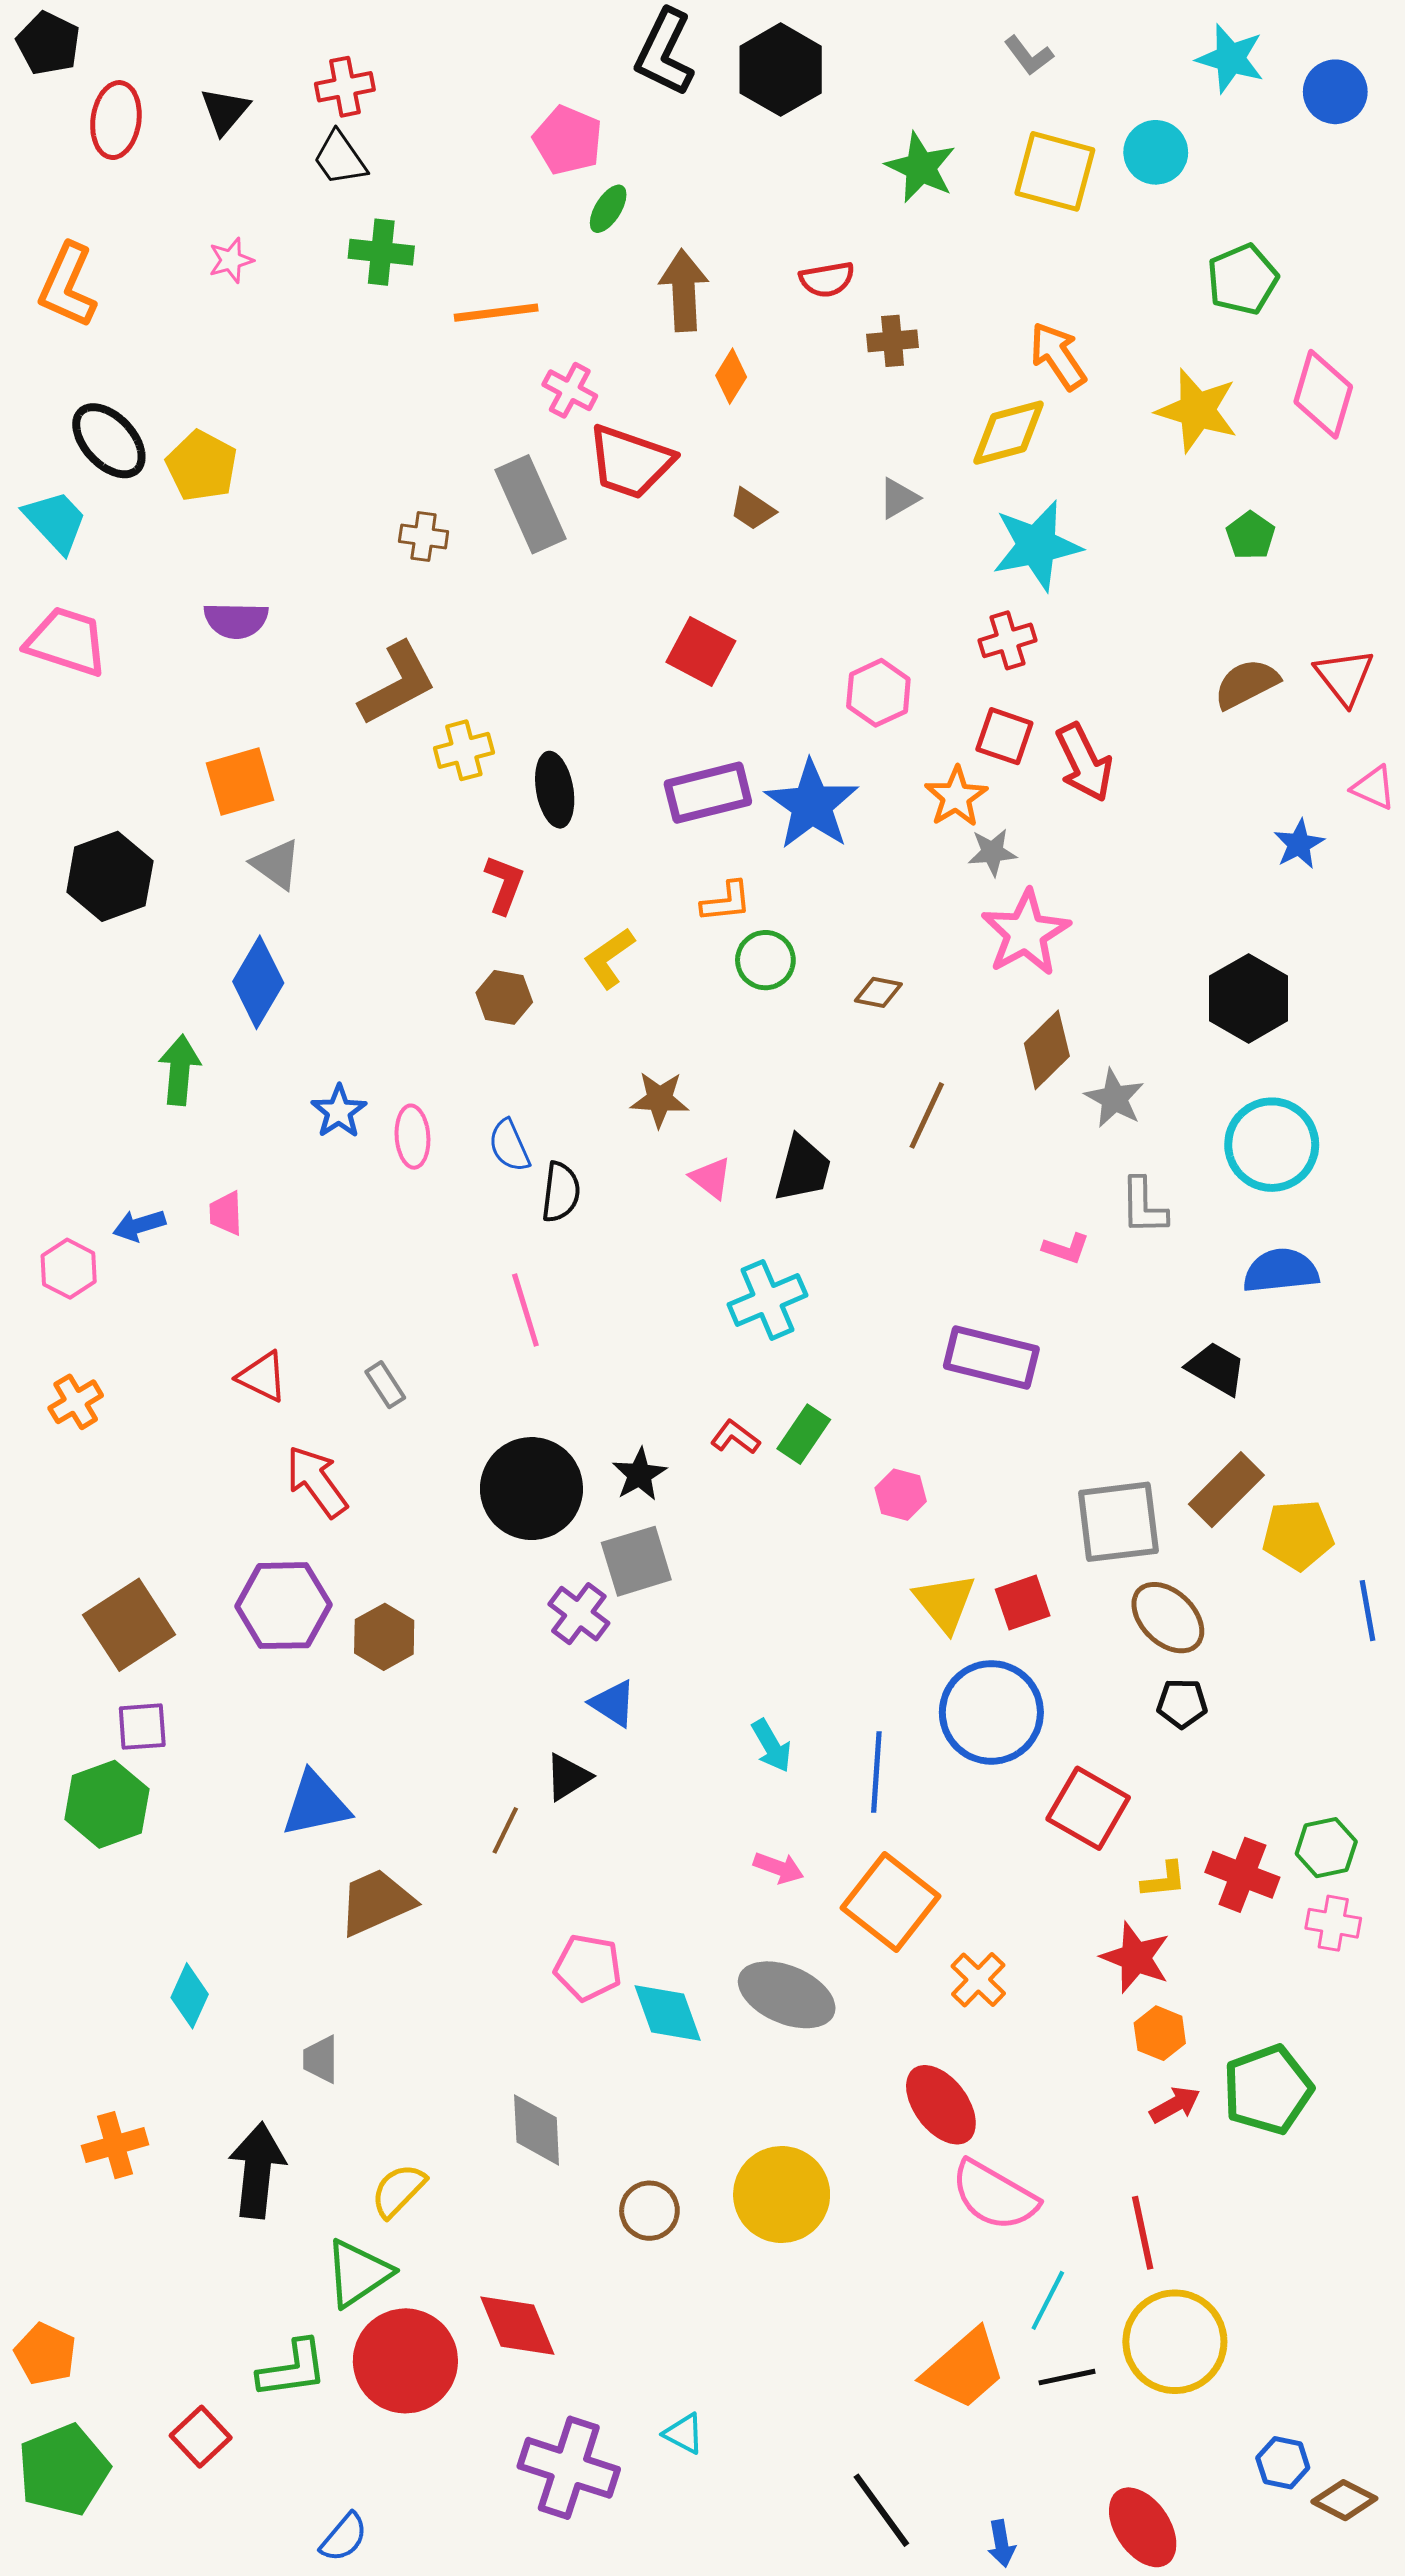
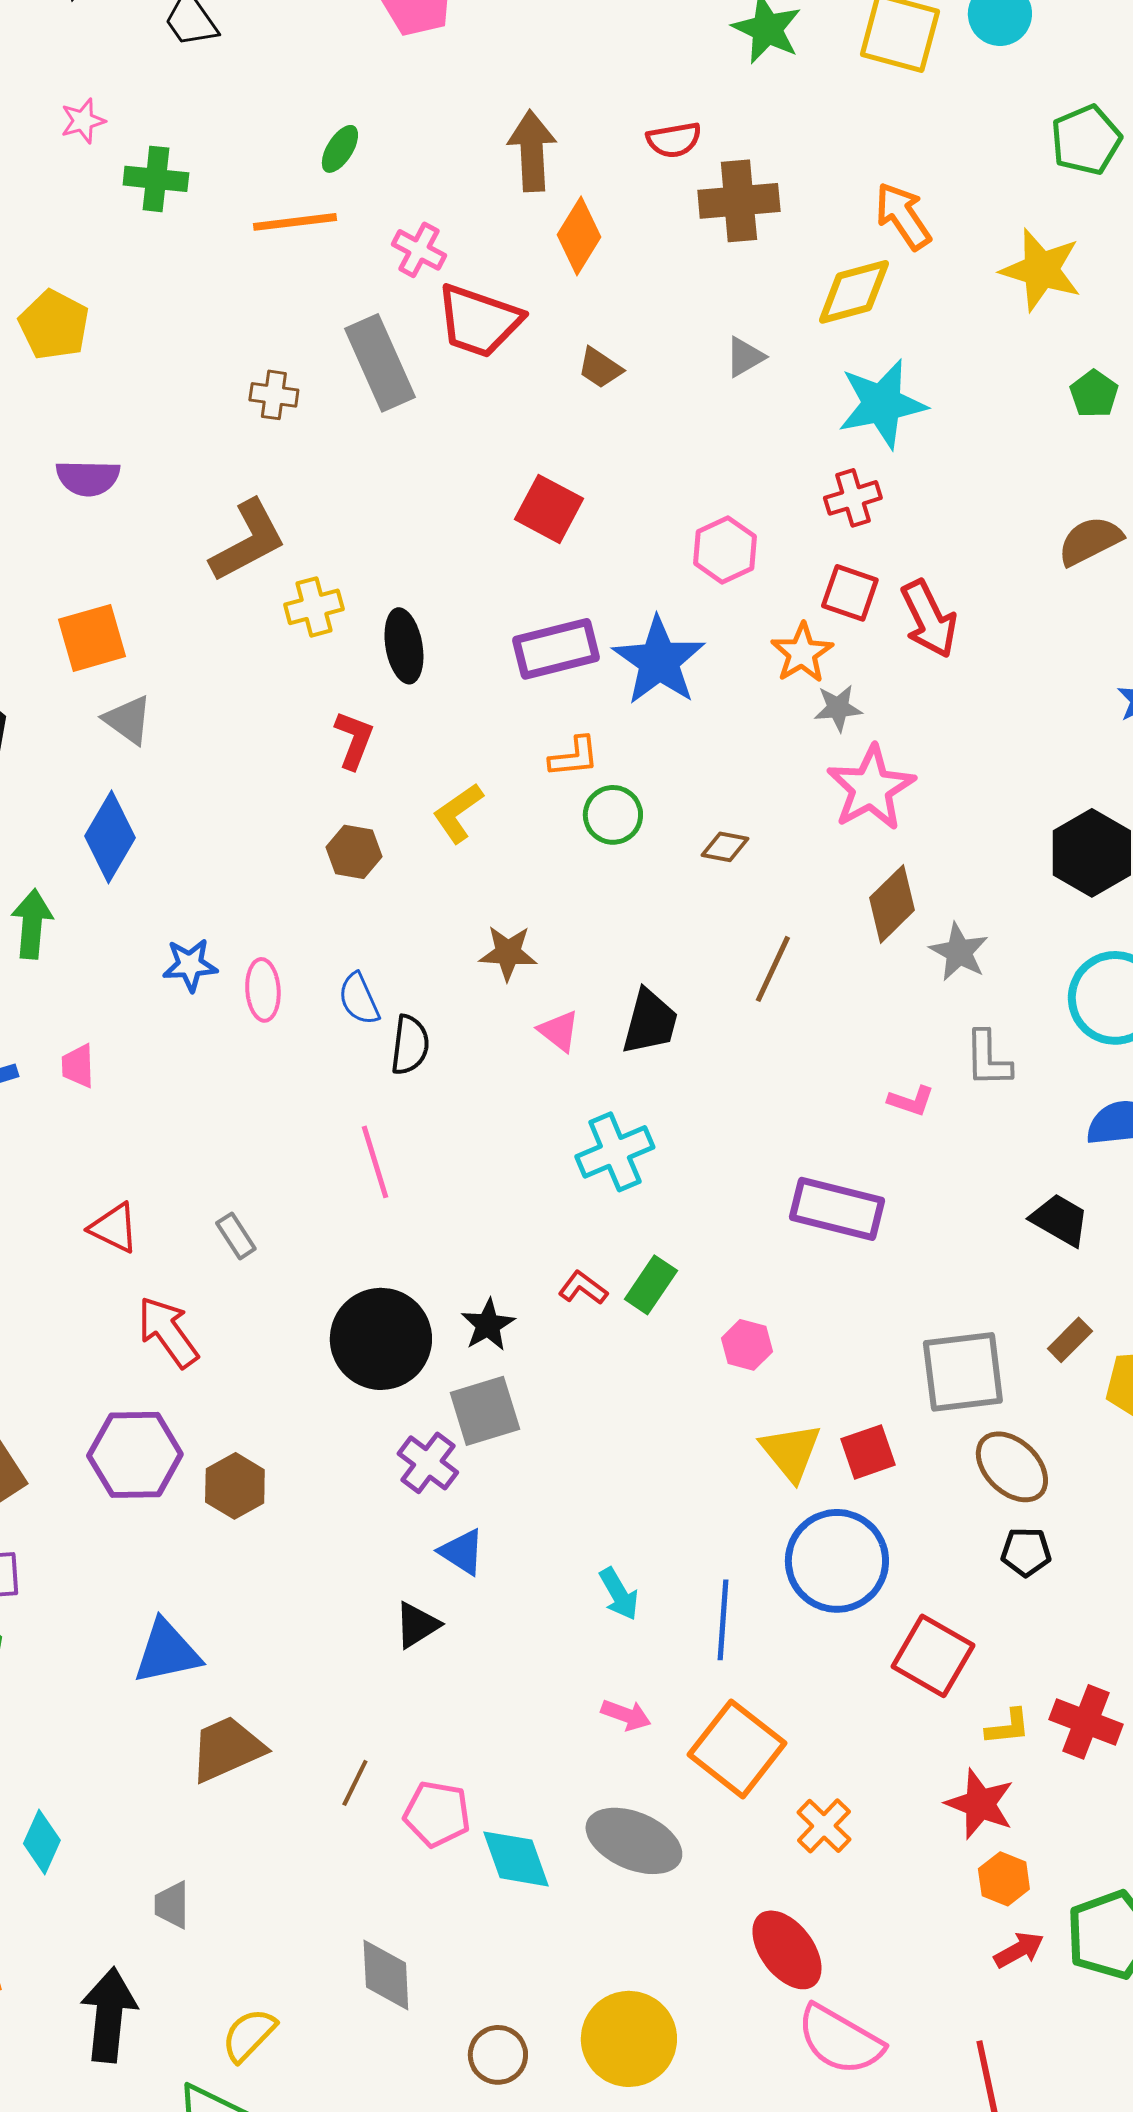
green ellipse: (608, 209) -> (340, 149), moved
green cross: (381, 252) -> (156, 179), moved
orange line: (496, 313) -> (295, 222), moved
brown cross: (893, 341) -> (739, 201), size x1.6
orange diamond: (731, 376) -> (579, 236), size x1.4
blue star: (339, 1111) -> (190, 965), turned 30
brown rectangle: (1226, 1490) -> (1070, 1340), size x0.6
brown line: (505, 1830) -> (355, 1783), moved

